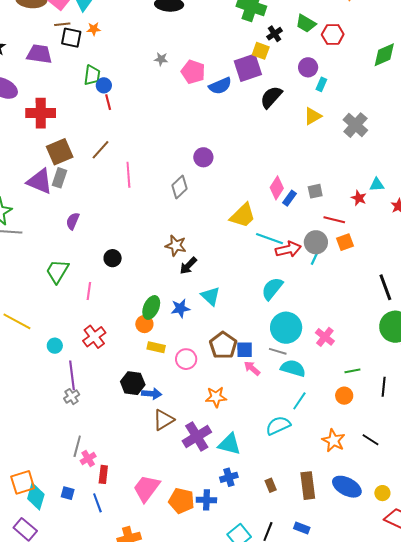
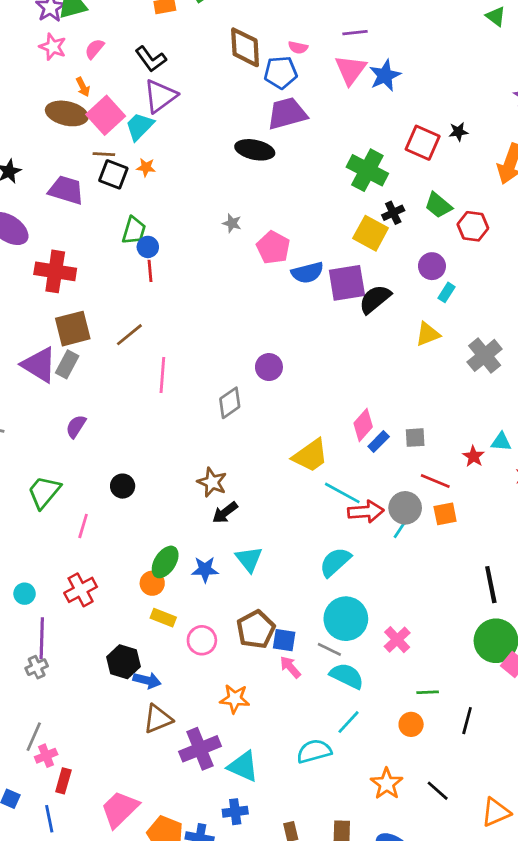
yellow square: (261, 51) -> (371, 233), size x1.4
purple square: (248, 68) -> (347, 283), moved

